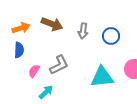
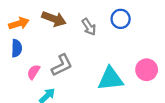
gray arrow: (83, 31) -> (89, 27), turned -42
blue circle: (111, 36) -> (121, 19), moved

